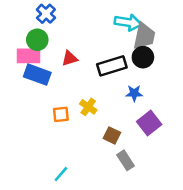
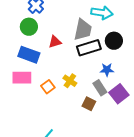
gray trapezoid: (144, 36) -> (83, 30), moved
pink rectangle: (29, 56) -> (22, 78), moved
orange square: (61, 114) -> (48, 87), turned -32
gray rectangle: (126, 160) -> (100, 88), moved

